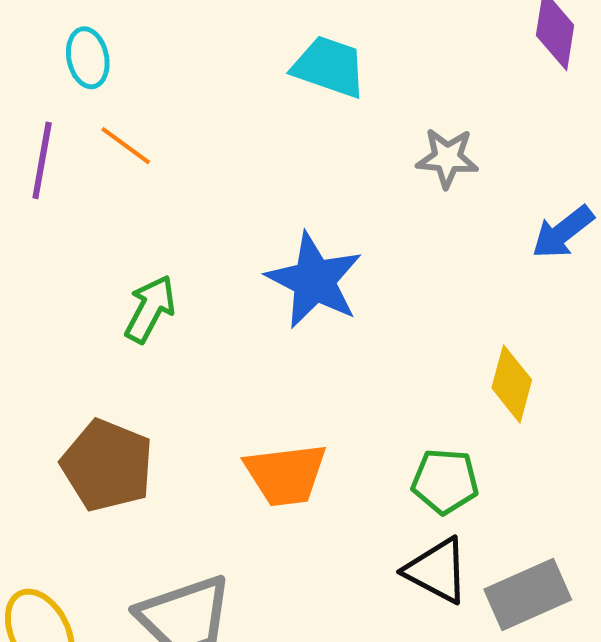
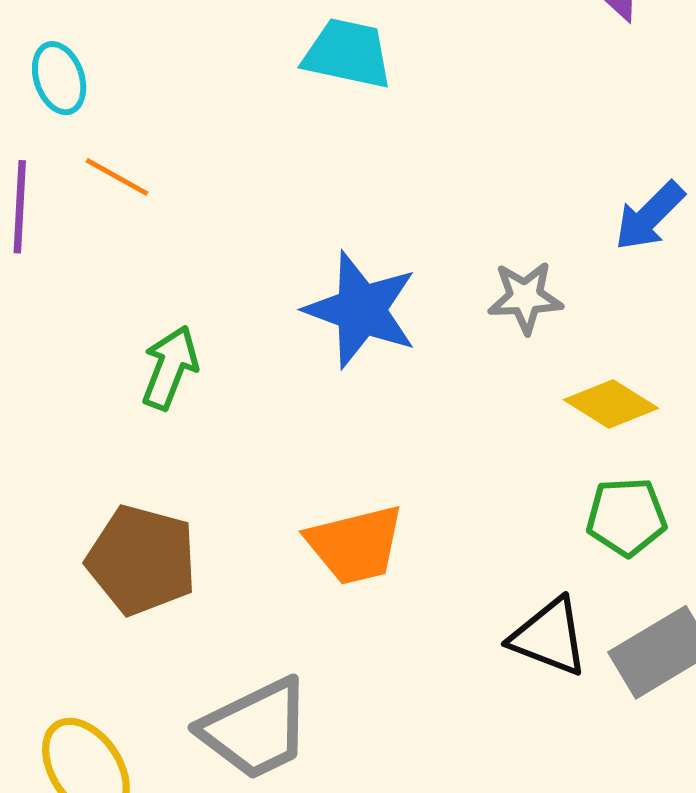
gray star: (447, 158) -> (525, 297), moved
yellow diamond: (512, 384) -> (611, 404), turned -66
green pentagon: (445, 481) -> (626, 517), moved

